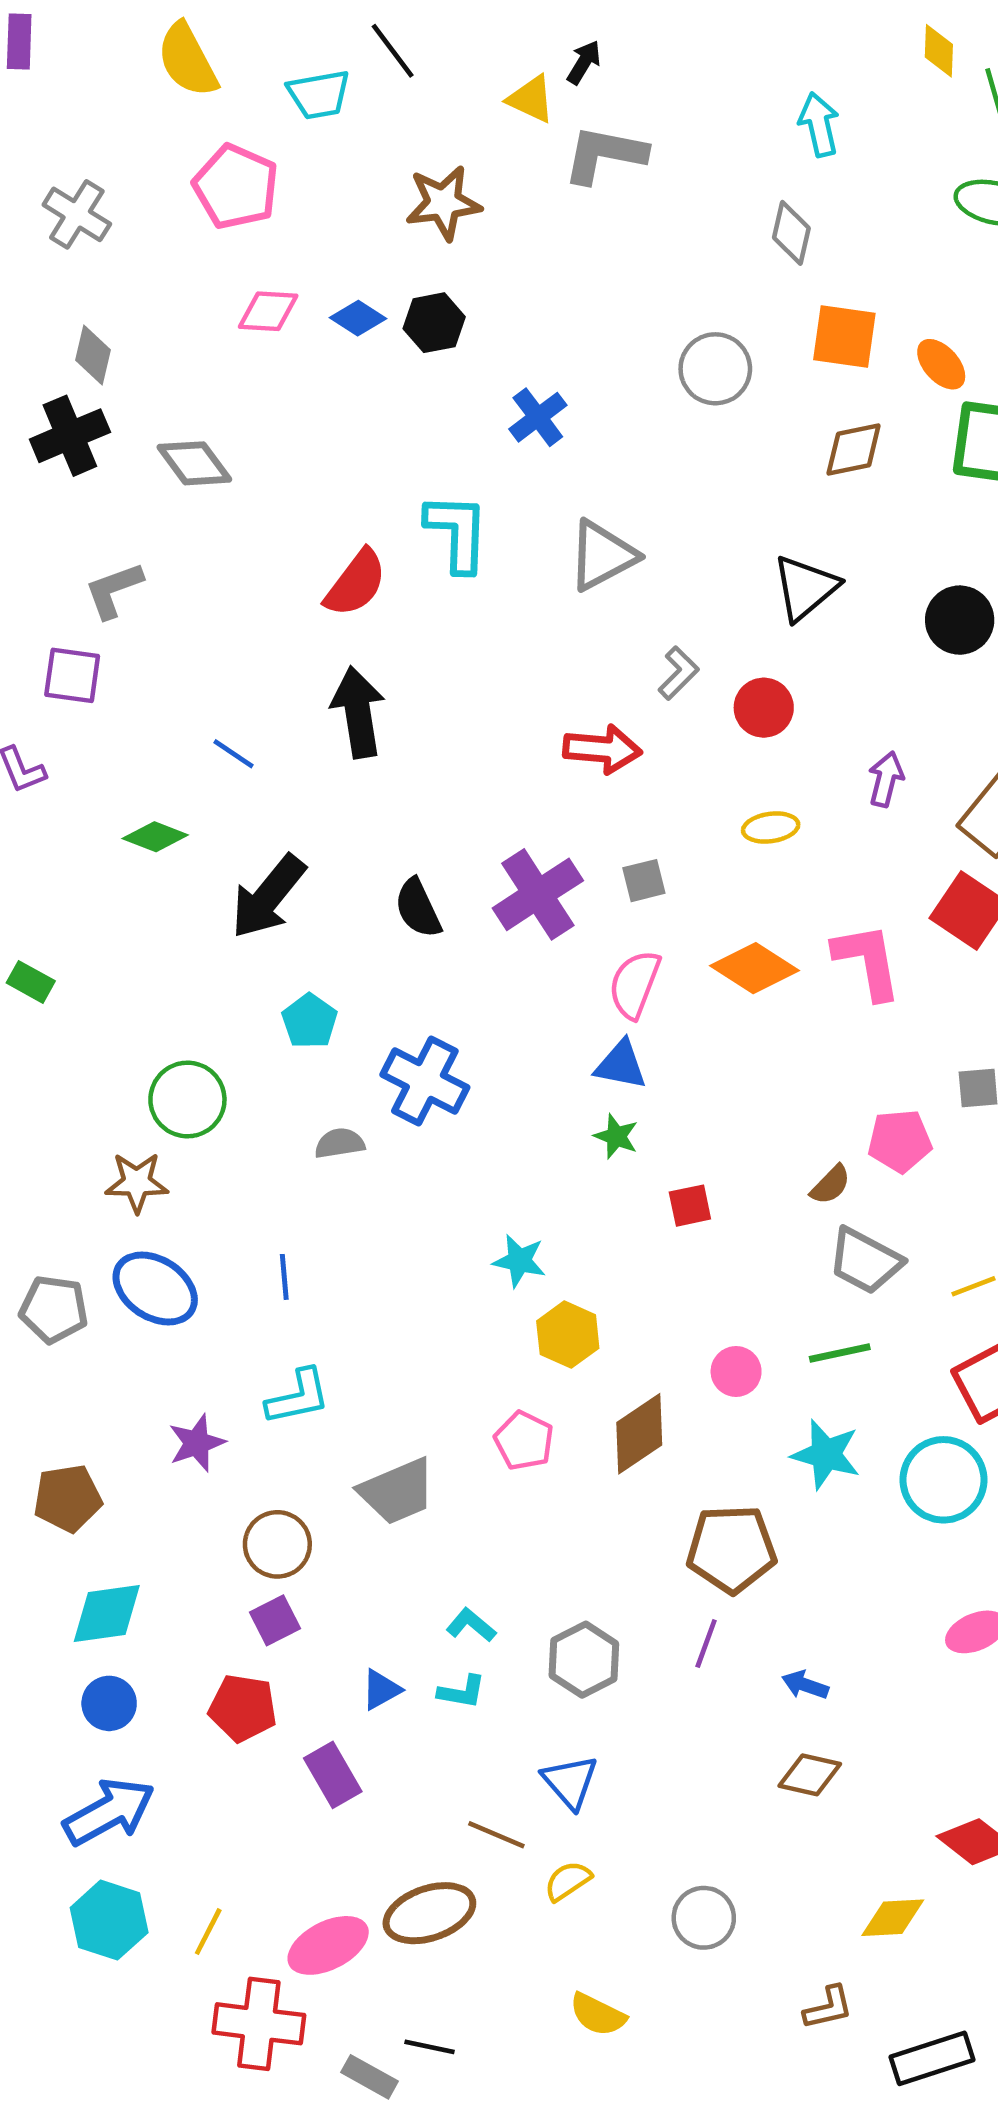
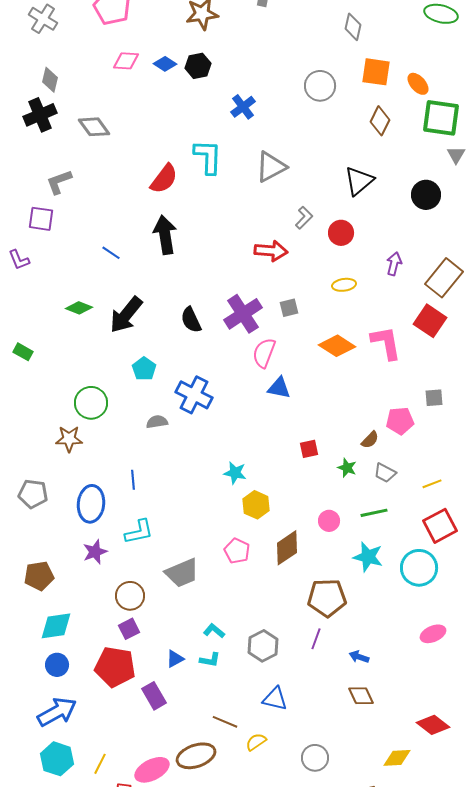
brown diamond: (854, 449) -> (380, 121), turned -52
green diamond: (155, 837) -> (79, 308), moved
pink semicircle: (635, 984) -> (264, 353), moved
green star: (616, 1136) -> (347, 468), moved
gray trapezoid: (865, 1261) -> (385, 473), size x0.7
blue ellipse: (155, 1289) -> (91, 504), moved, turned 63
red pentagon: (243, 1708) -> (115, 667), size x1.4
brown diamond: (810, 1775) -> (361, 696), turned 52
blue triangle: (570, 1782) -> (275, 699), moved, turned -36

